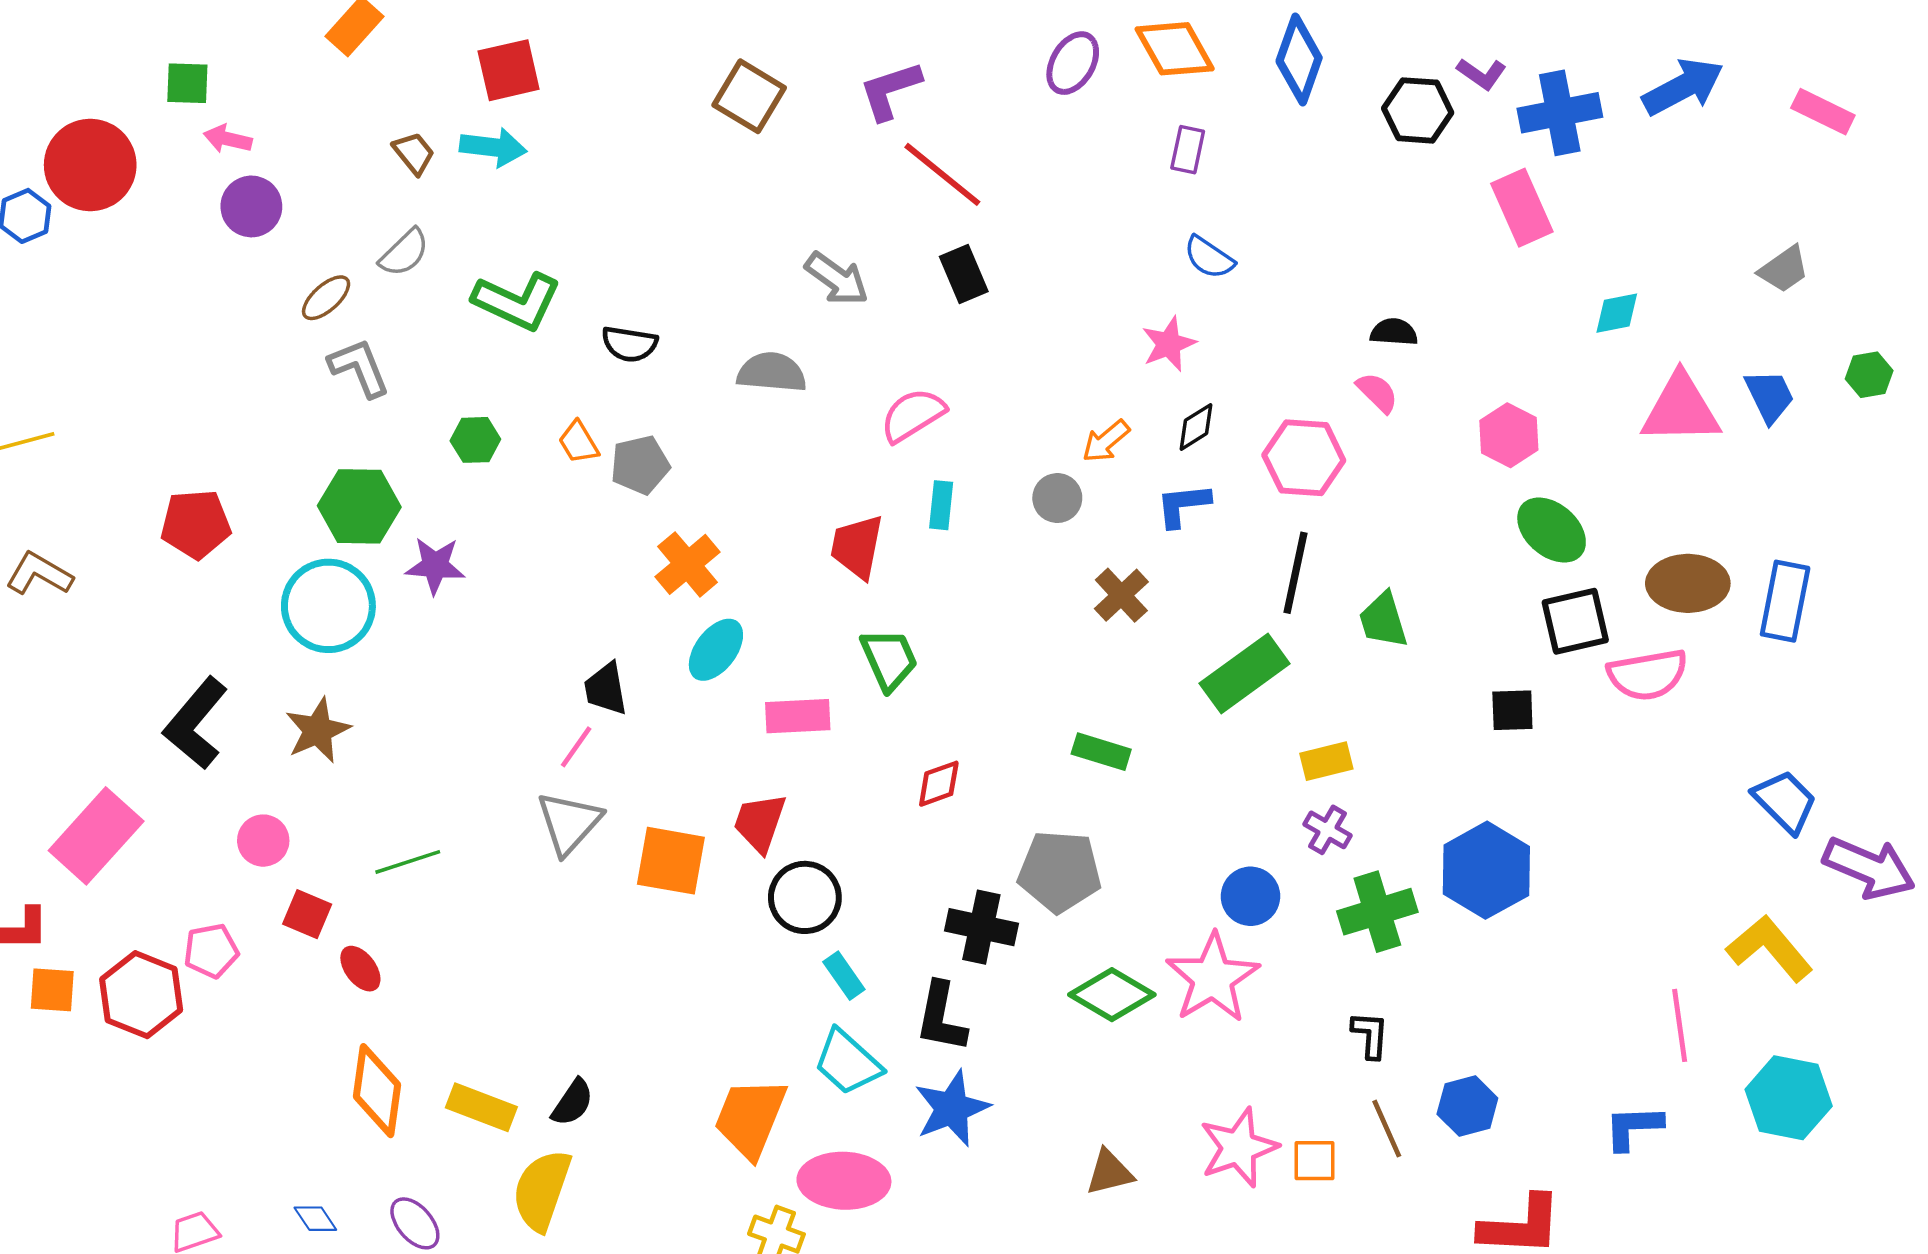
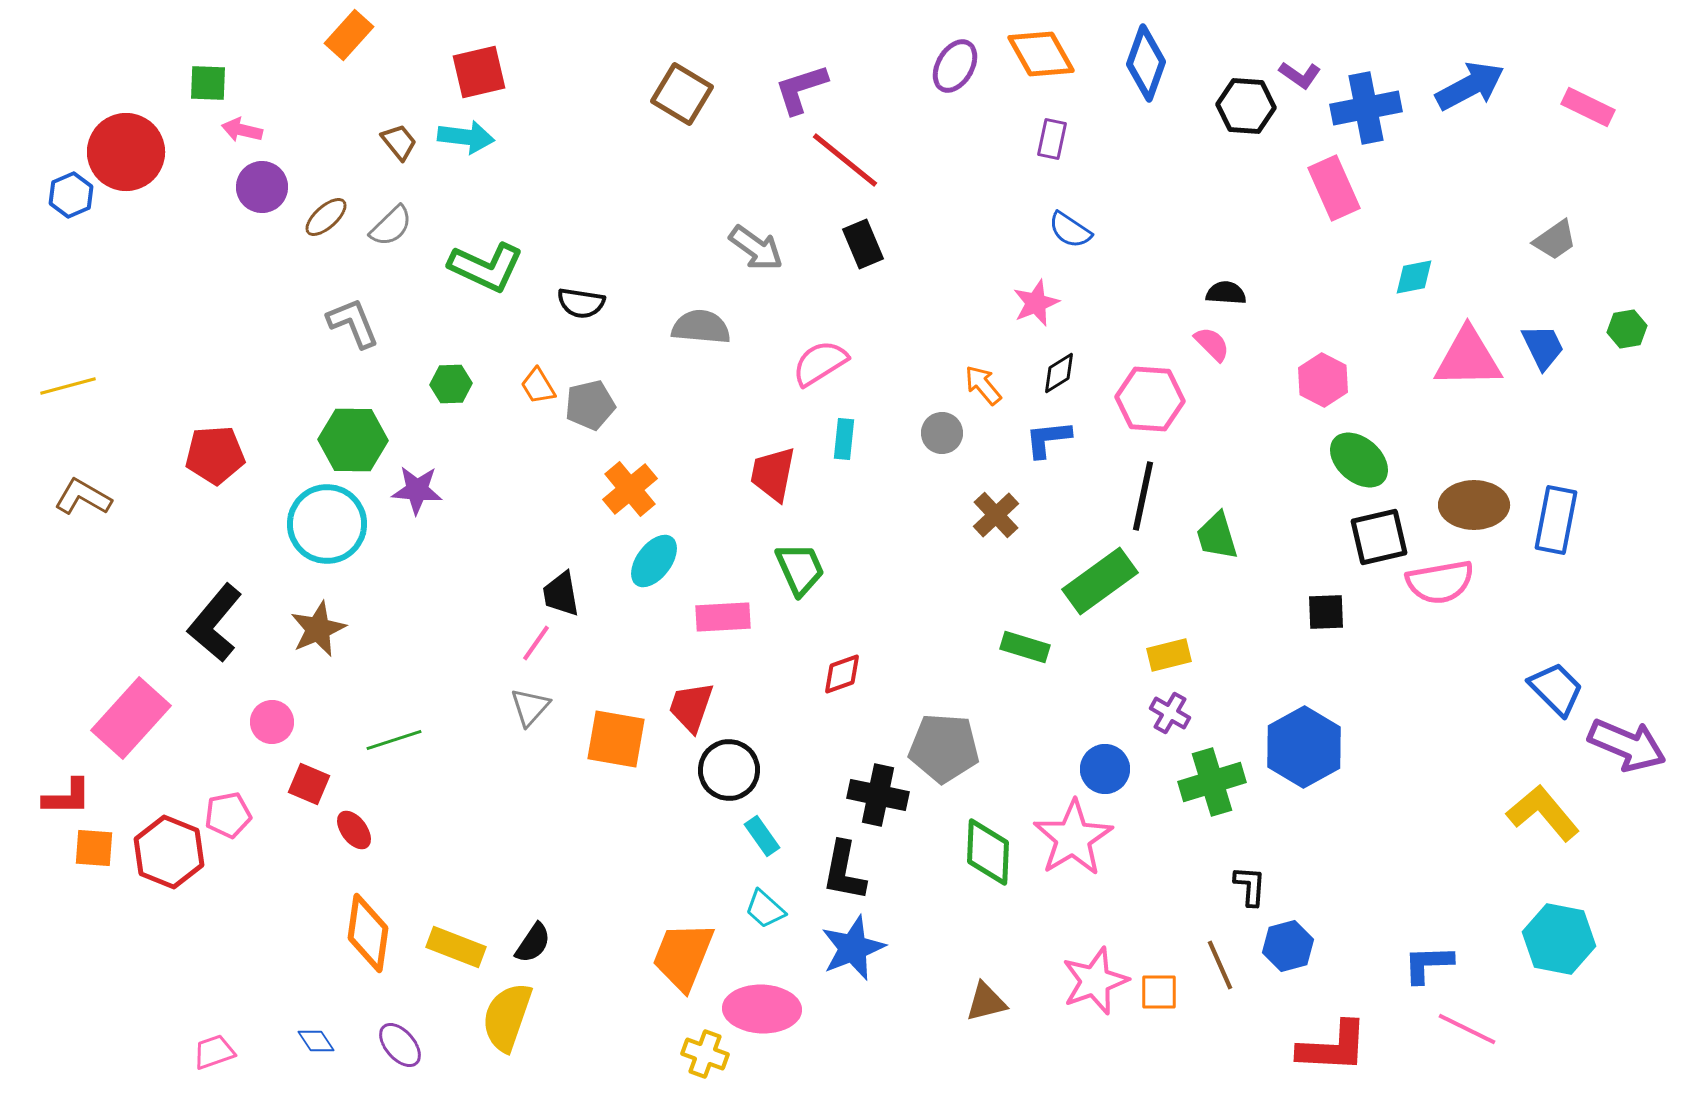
brown ellipse: (326, 298) -> (326, 217), moved
orange arrow: (1106, 441) -> (983, 385), turned 90
green rectangle: (1101, 752) -> (1025, 647), moved
gray triangle: (569, 823) -> (530, 707), size x0.7
green diamond: (1112, 995) -> (988, 852), turned 62
pink line: (1680, 1025) -> (1467, 1029), moved, turned -56
black L-shape: (1370, 1035) -> (1250, 886), moved
cyan trapezoid: (848, 1062) -> (765, 909), size x0.7

